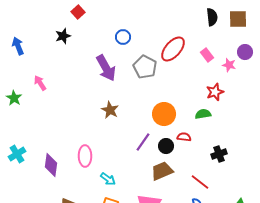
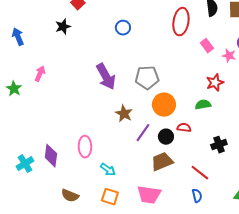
red ellipse: (173, 49) -> (181, 22), moved, turned -32
gray pentagon: (145, 67) -> (147, 78), moved, turned -30
purple arrow: (106, 68) -> (106, 77), moved
pink arrow: (40, 83) -> (40, 74), turned 56
brown star: (110, 110) -> (124, 114), moved
cyan cross: (17, 154) -> (25, 164), moved

